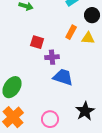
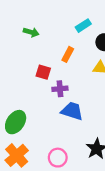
orange rectangle: (71, 32) -> (68, 54), moved

